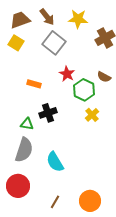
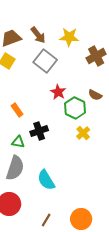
orange rectangle: (34, 84) -> (17, 110), moved, turned 40

